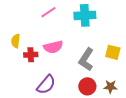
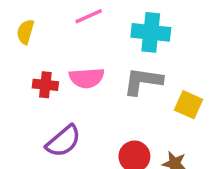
yellow semicircle: (16, 41) -> (25, 32), moved
gray L-shape: (86, 59) -> (143, 81), moved, turned 55

